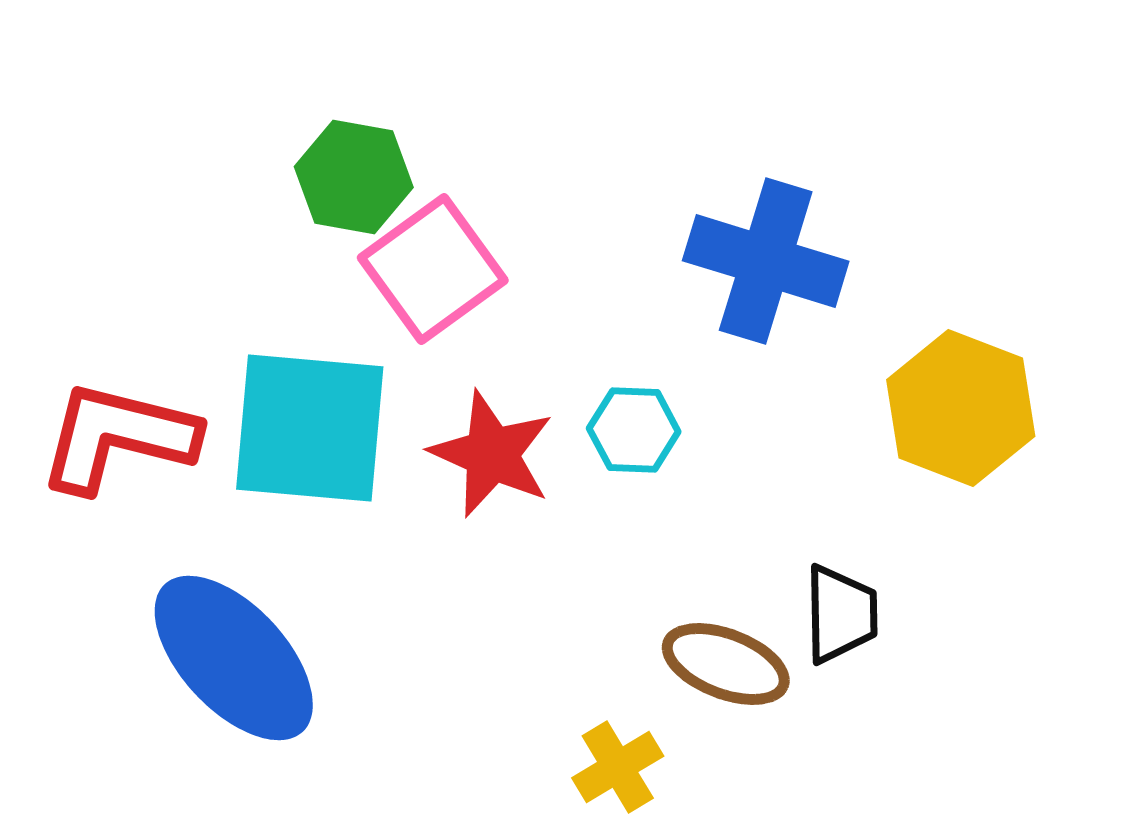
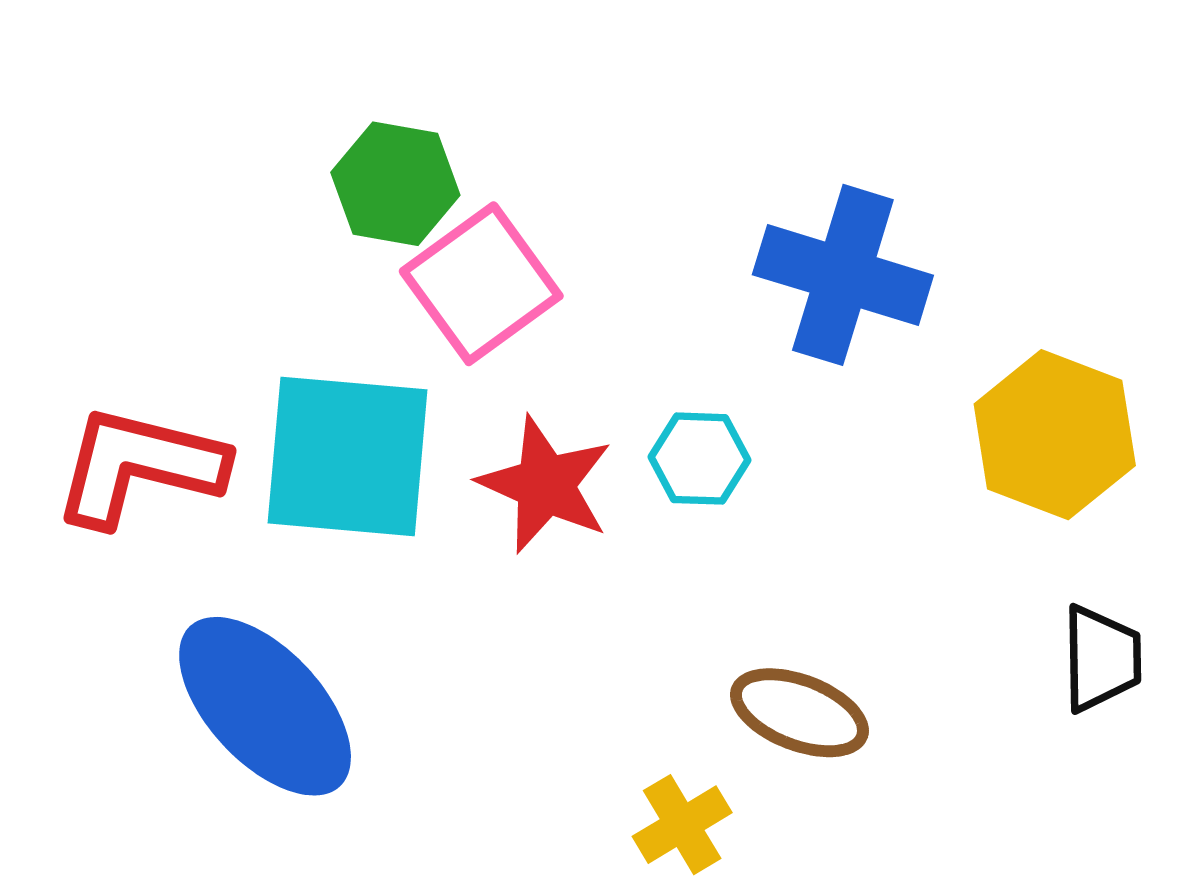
black trapezoid: (841, 614) -> (1101, 658), moved

